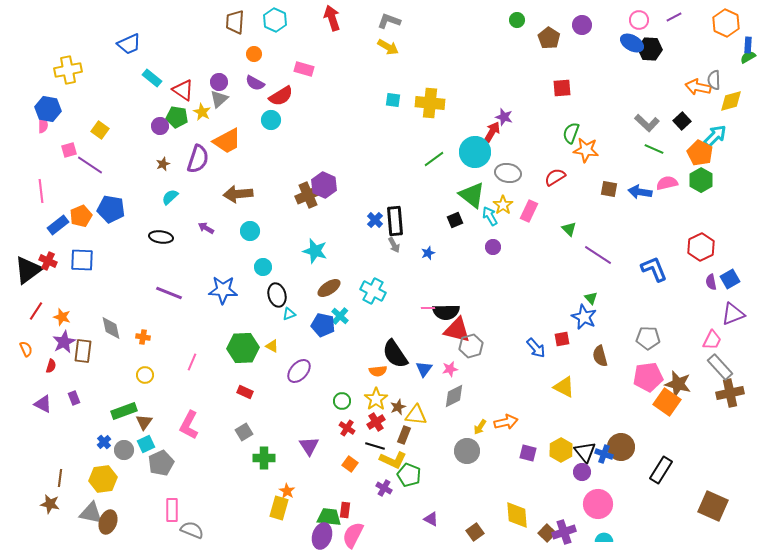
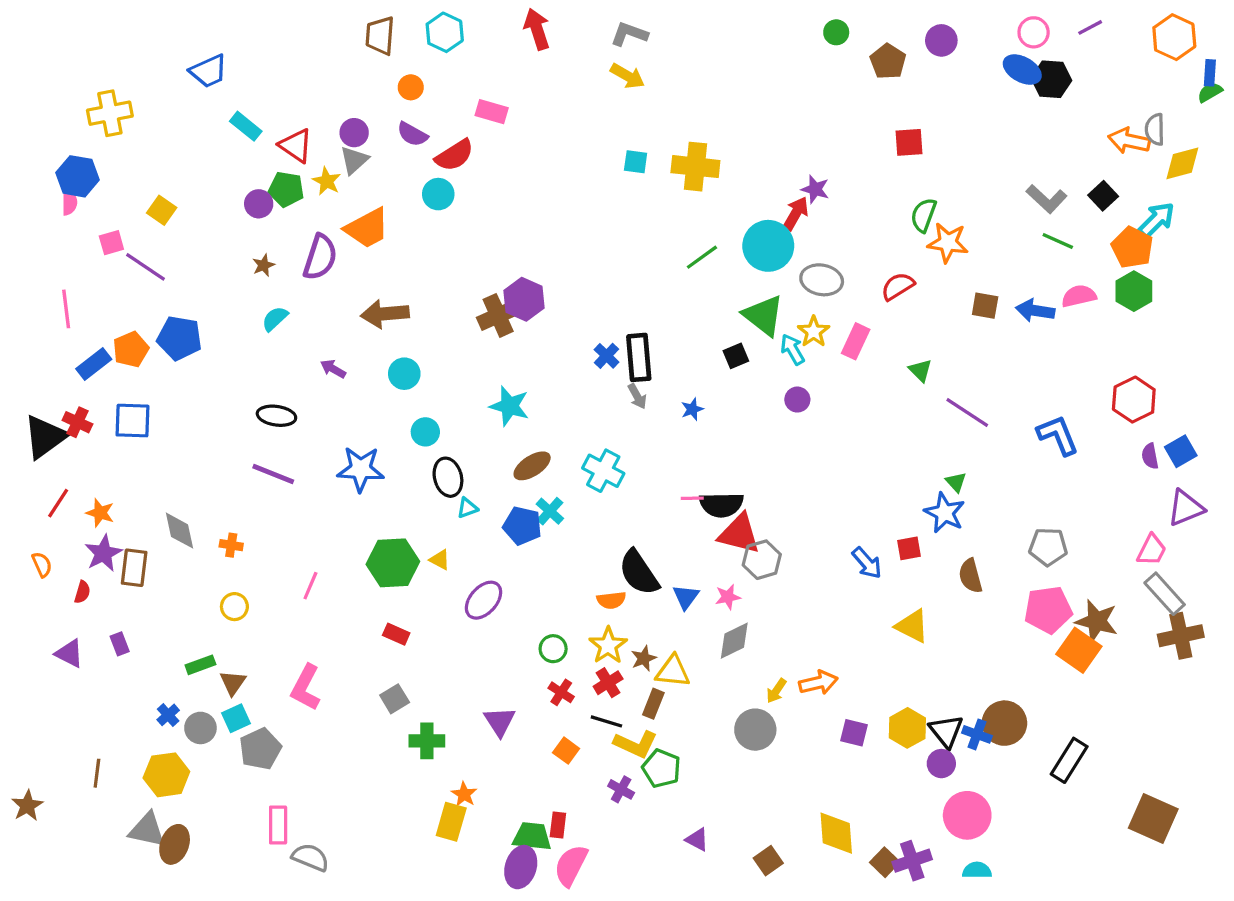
black ellipse: (161, 237) -> (276, 416), moved
green rectangle: (124, 411) -> (200, 665), size x0.7
brown star: (50, 504) -> (27, 806), moved, turned 30

